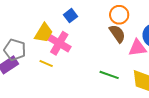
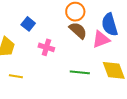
pink cross: (59, 43) -> (46, 47), moved, size x0.7

